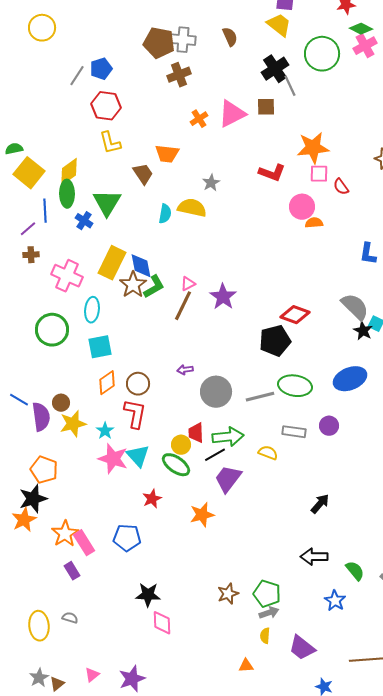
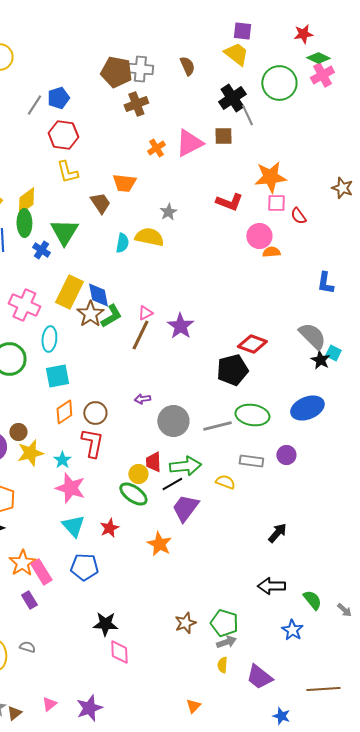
cyan triangle: (138, 456) -> (73, 526), moved
orange star: (202, 515) -> (159, 544), turned -30
orange triangle: (246, 666) -> (193, 706), moved, turned -42

